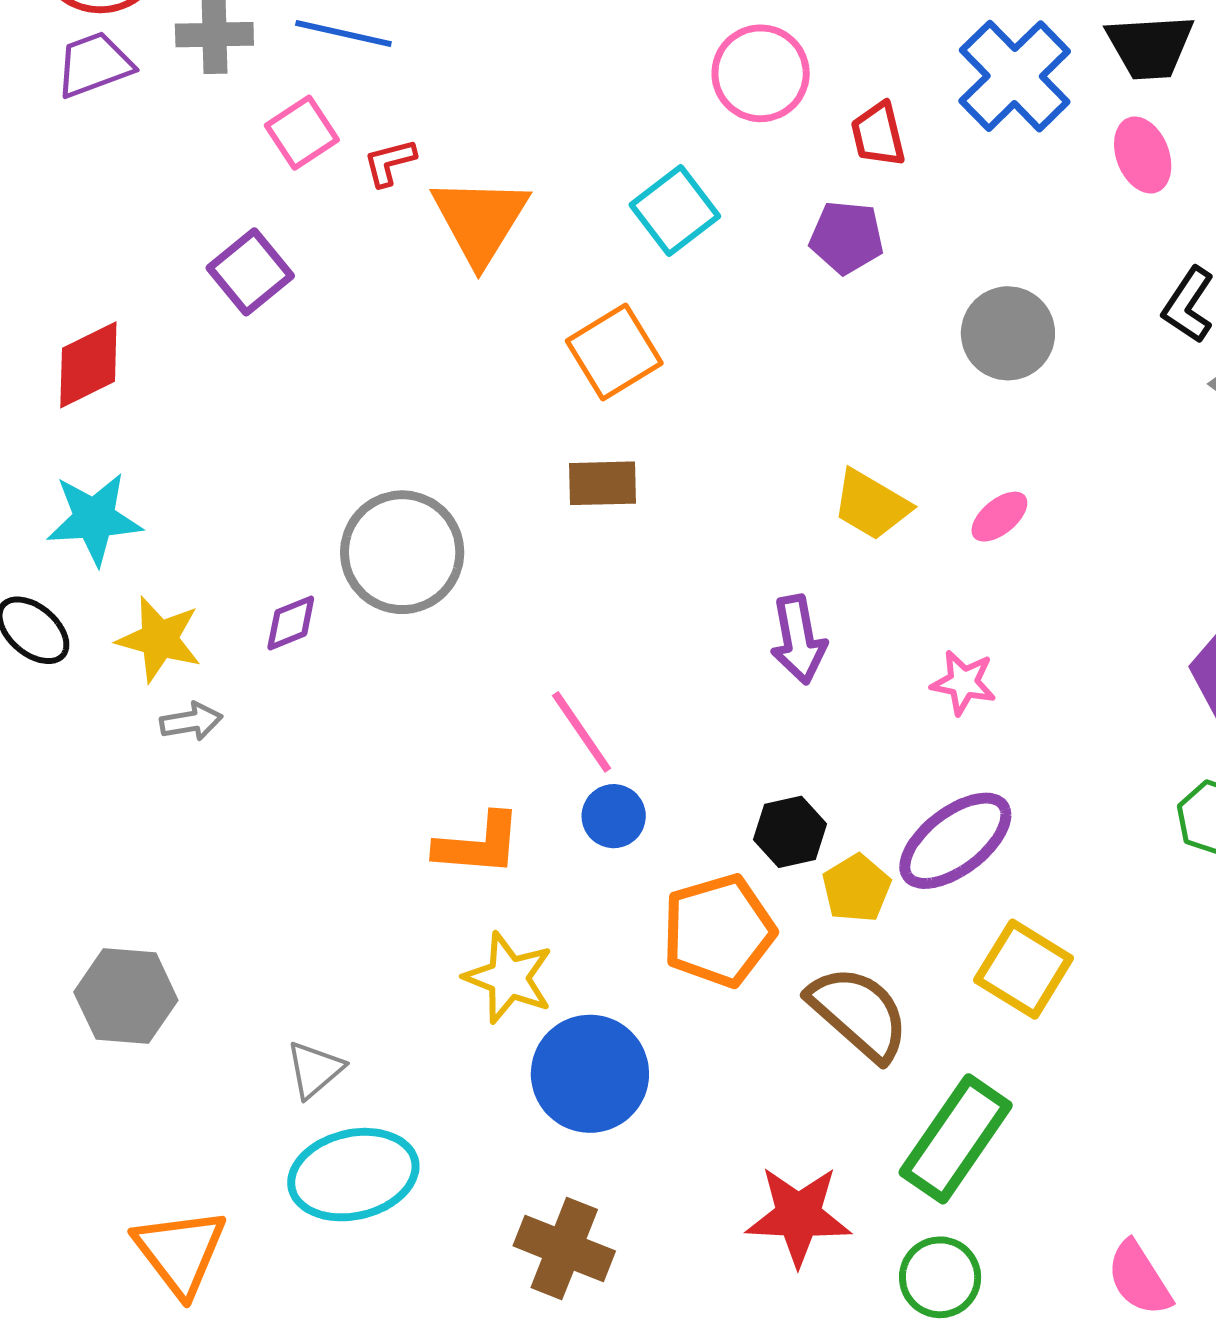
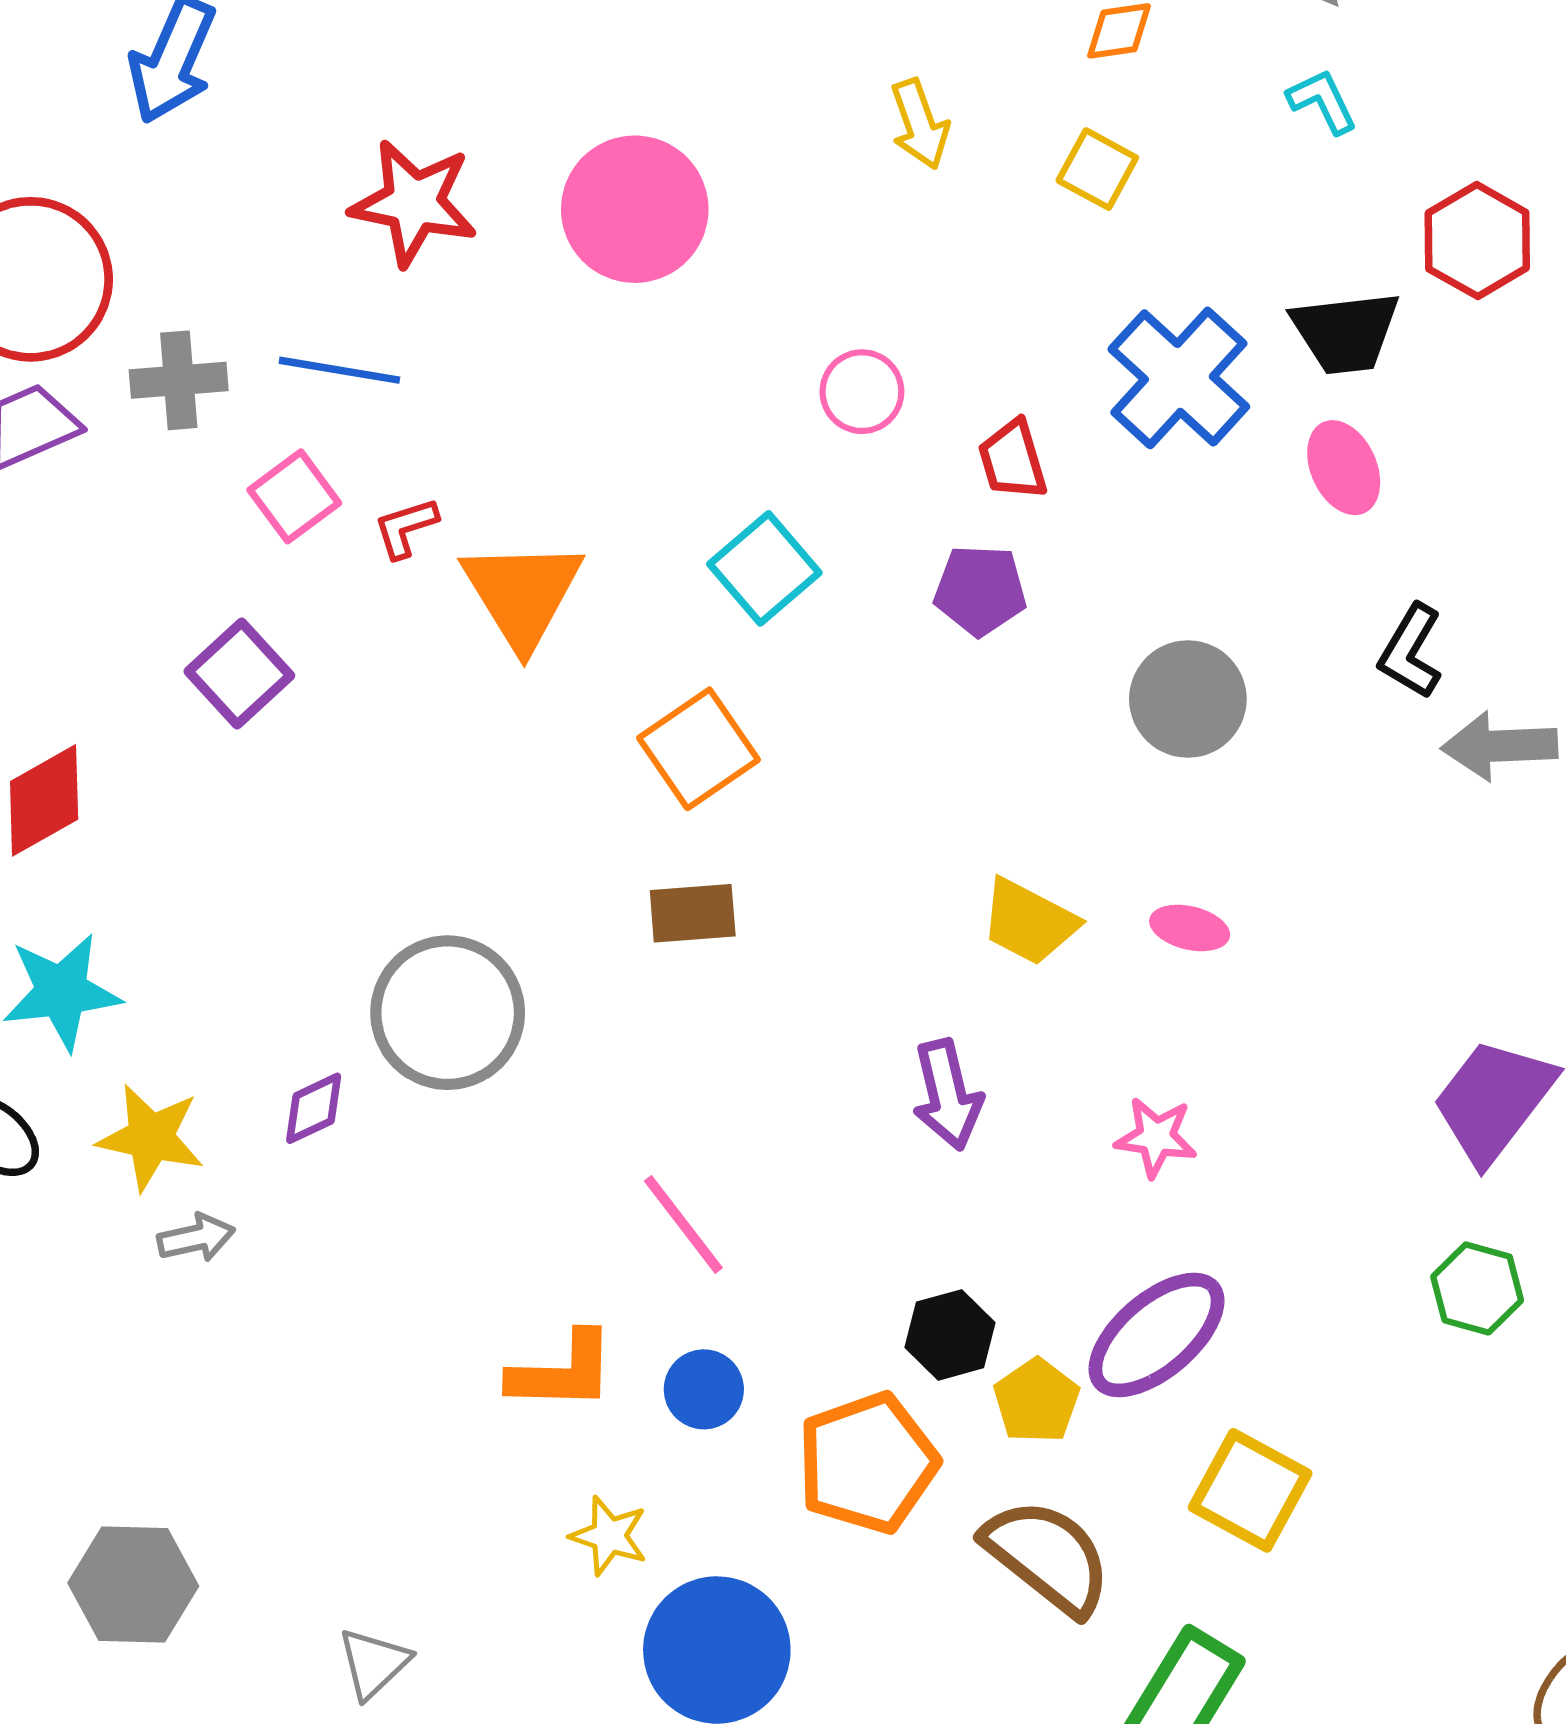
pink circle: (761, 73) -> (862, 392), size x0.7
pink ellipse: (999, 517) -> (1190, 928), turned 56
blue circle: (614, 816) -> (704, 1389), moved
yellow star: (509, 978) -> (609, 1536), size x0.7

